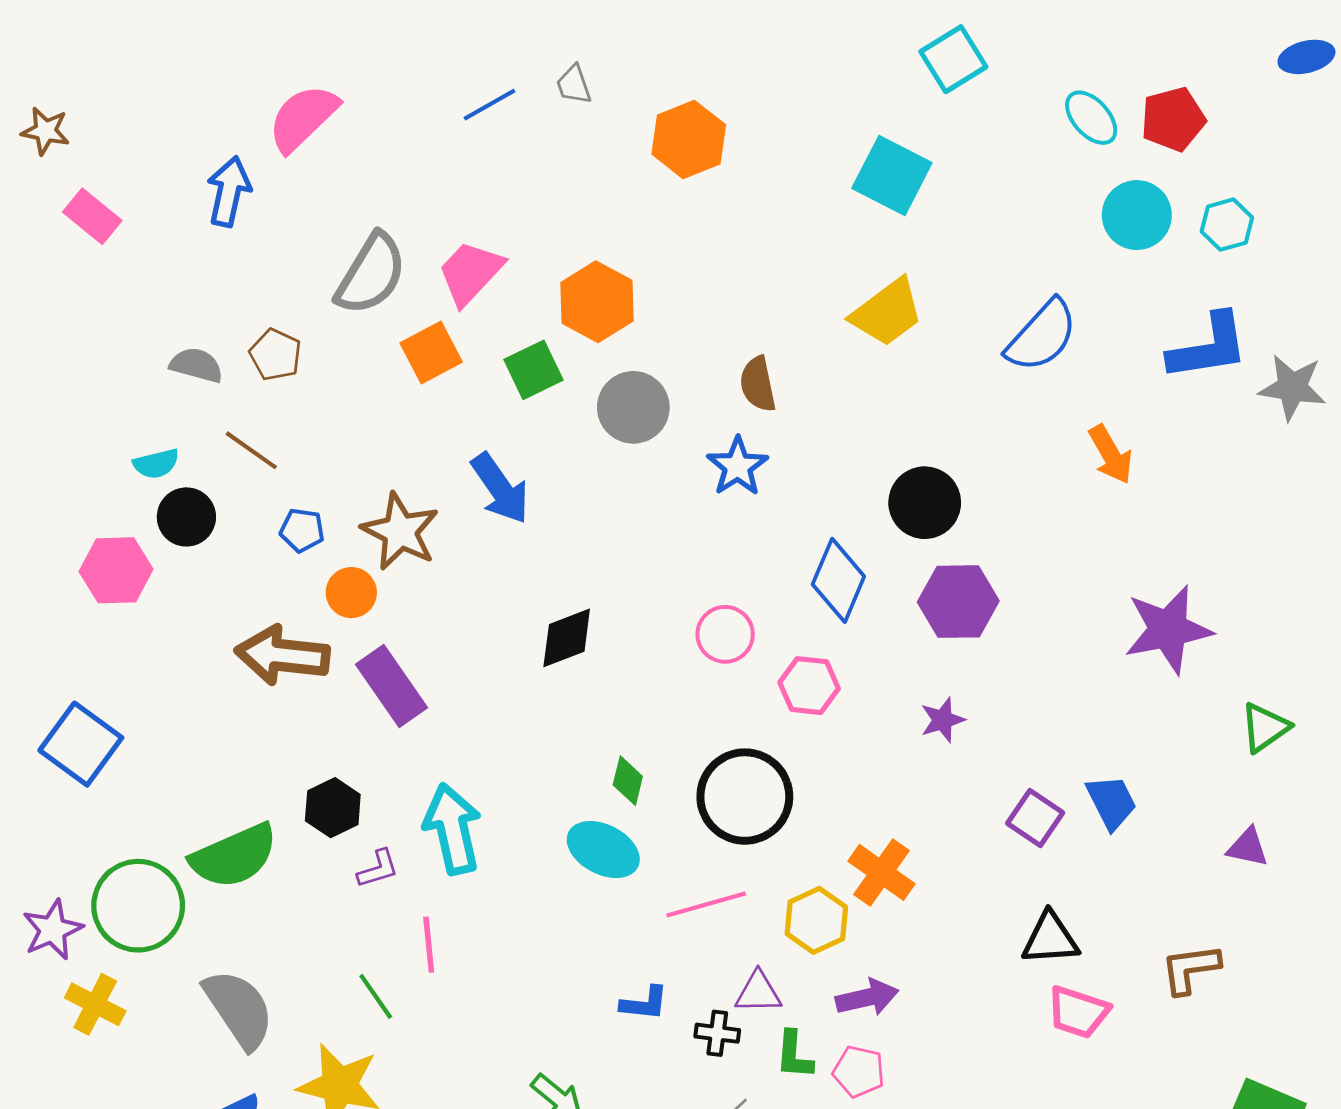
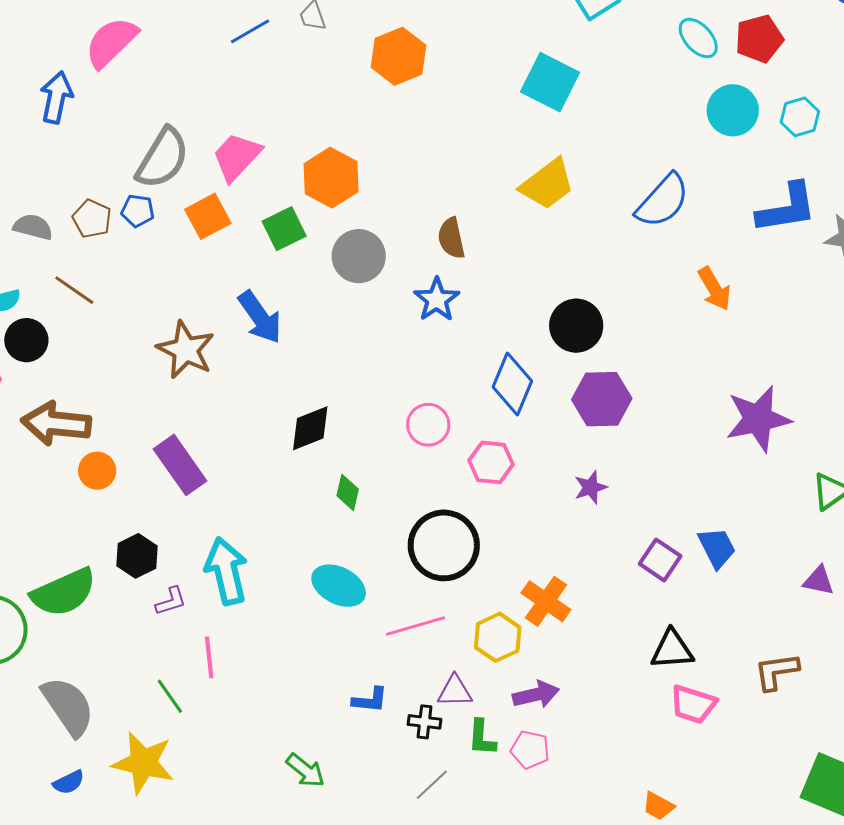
blue pentagon: (302, 530) -> (138, 211), moved
orange circle: (351, 593) -> (97, 471), moved
brown arrow: (282, 655) -> (56, 424), moved
green diamond: (628, 781) -> (348, 492), moved

